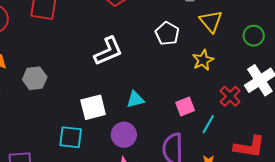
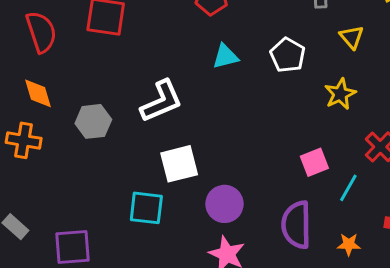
yellow triangle: (211, 21) -> (352, 37), size x0.7
white L-shape: (108, 51) -> (161, 101), moved
cyan triangle: (135, 99) -> (225, 56), moved

